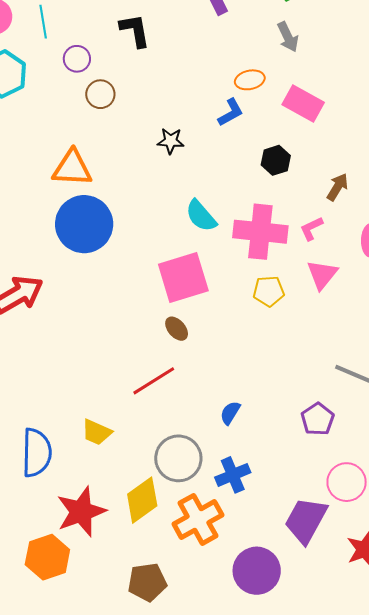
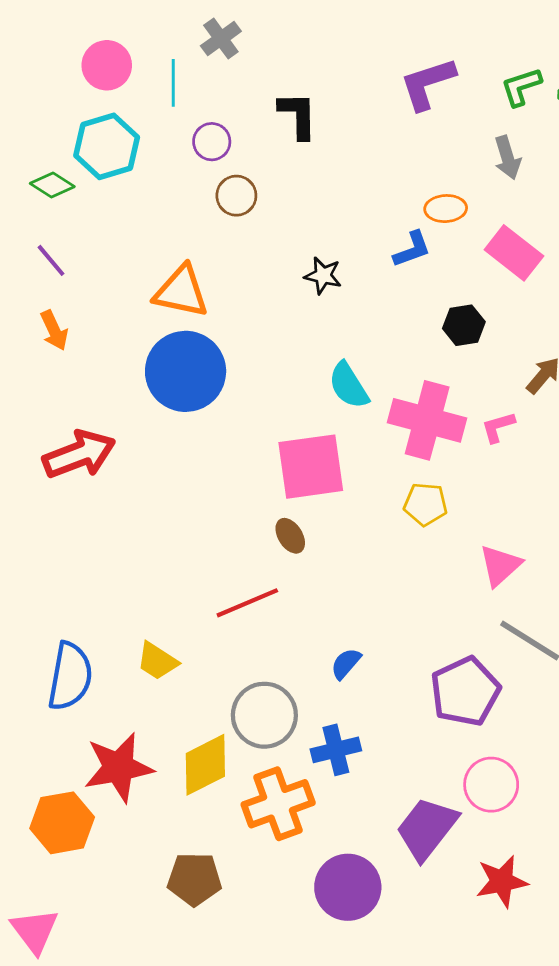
pink triangle: (322, 275) -> (500, 565), moved
purple pentagon: (318, 419) -> (465, 691), size x1.5

